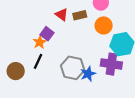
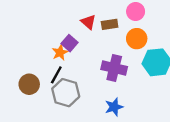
purple cross: (111, 64) -> (114, 68), moved
gray hexagon: (73, 68) -> (66, 93), moved
blue star: (88, 74) -> (114, 107), moved

